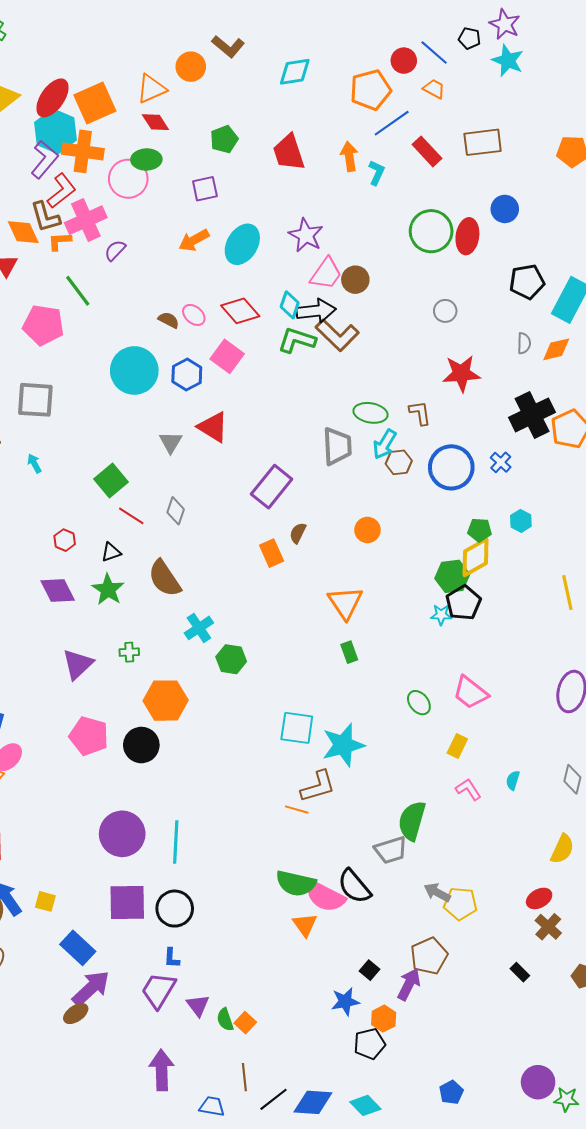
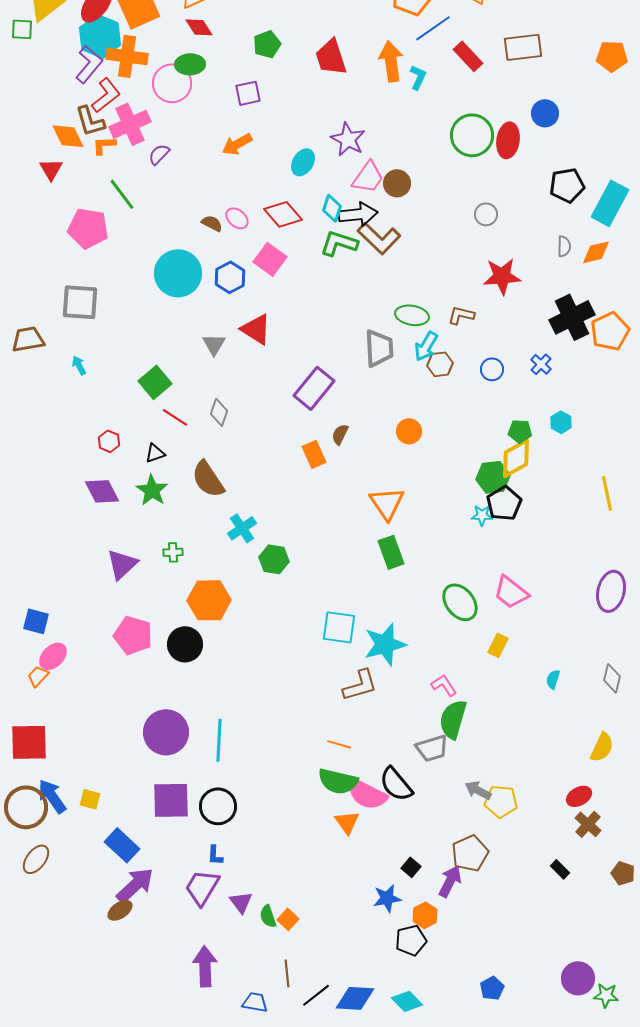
orange arrow: (349, 156) -> (391, 61), size x1.4
cyan ellipse: (242, 244) -> (303, 162), moved, size x0.7
brown L-shape: (420, 413) -> (461, 315), turned -68
blue circle: (451, 467) -> (492, 369), size x0.5
green rectangle: (349, 652) -> (391, 552), size x1.5
green ellipse: (419, 703) -> (460, 602), size x1.5
pink L-shape: (468, 789) -> (444, 685), moved
orange line: (297, 810) -> (339, 744), moved

